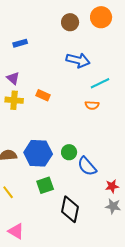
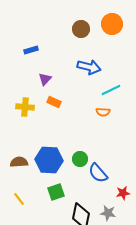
purple triangle: (13, 78) -> (45, 79), moved, turned 32
gray star: (113, 206) -> (108, 213), moved

